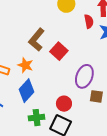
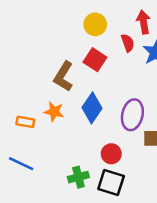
red square: (59, 51) -> (95, 60), moved
blue diamond: (27, 91) -> (92, 108), moved

